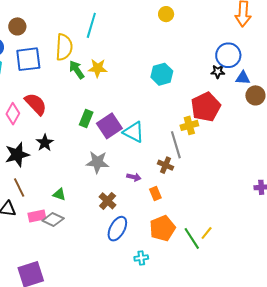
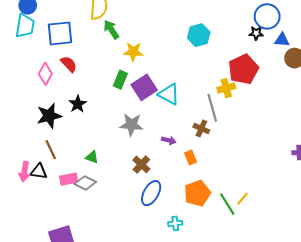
blue square: (28, 59) -> (60, 33), moved
yellow star: (98, 68) -> (133, 52), moved
red semicircle: (36, 104) -> (69, 64), size x0.7

